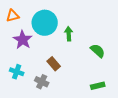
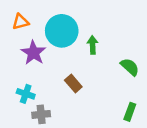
gray cross: (42, 82) -> (41, 114), moved, turned -32
green rectangle: (98, 86) -> (130, 112), turned -56

